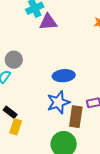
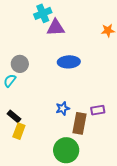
blue ellipse: (64, 76) -> (69, 62), moved
blue star: (58, 102) -> (63, 108), size x0.6

